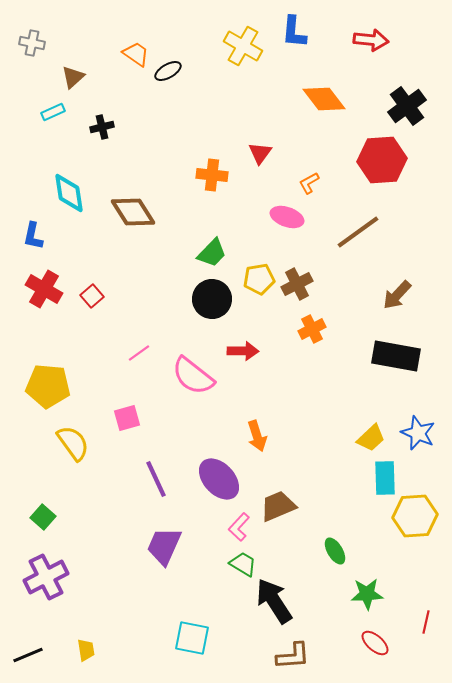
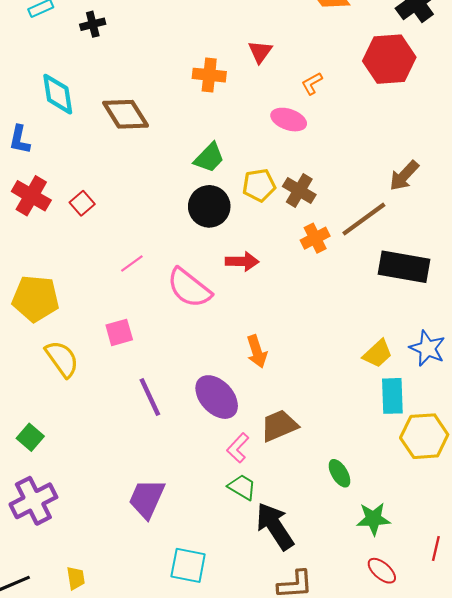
brown line: (358, 232) -> (364, 219), moved
brown cross: (297, 284) -> (299, 190), turned -32
brown arrow: (397, 295) -> (404, 176), moved
purple trapezoid: (164, 546) -> (147, 499), moved

